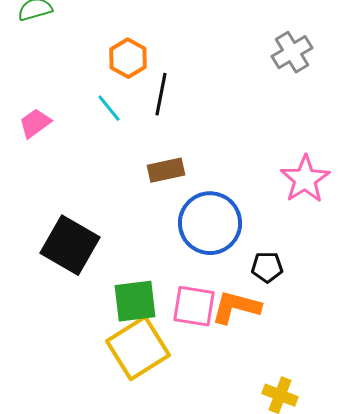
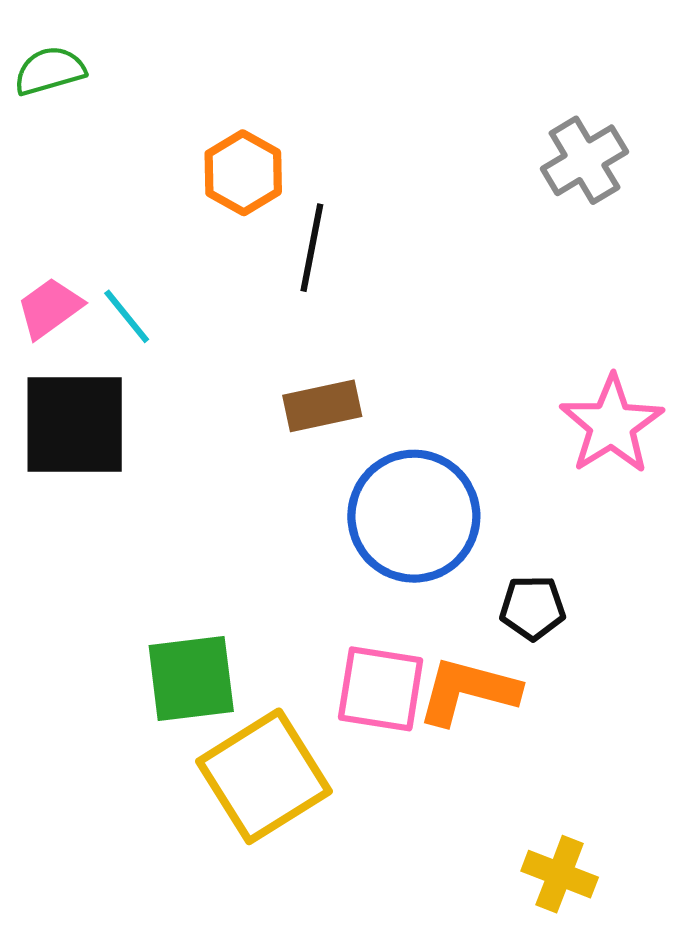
cyan line: (109, 108) -> (127, 316), moved
black square: (70, 245) -> (75, 425), moved, turned -30
green square: (135, 301) -> (191, 678), moved

